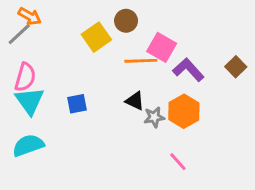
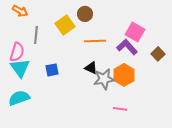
gray line: (19, 34) -> (36, 35), moved, turned -42
pink square: (162, 47) -> (135, 32), moved
brown square: (236, 67) -> (158, 54), moved
gray star: (154, 117) -> (104, 79), size x1.5
pink line: (178, 162) -> (120, 109), turned -40

